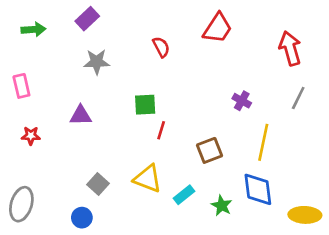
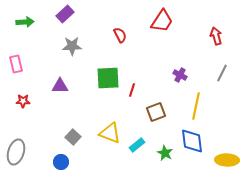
red arrow: (290, 48) -> (216, 36), size x0.7
green square: (145, 105) -> (108, 78), size x1.4
red line: (161, 130) -> (132, 90), moved

